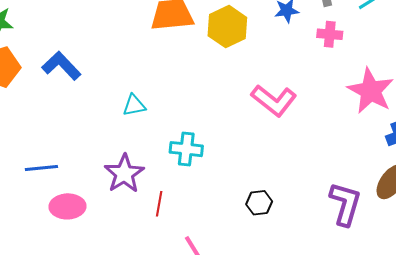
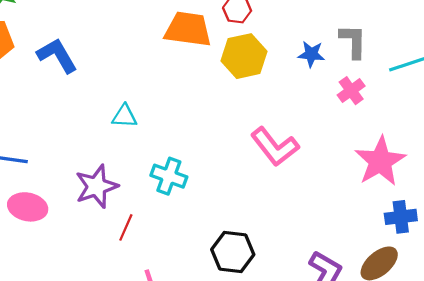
pink cross: (330, 34) -> (351, 91), turned 35
black hexagon: (259, 203) -> (233, 252), size x1.5

